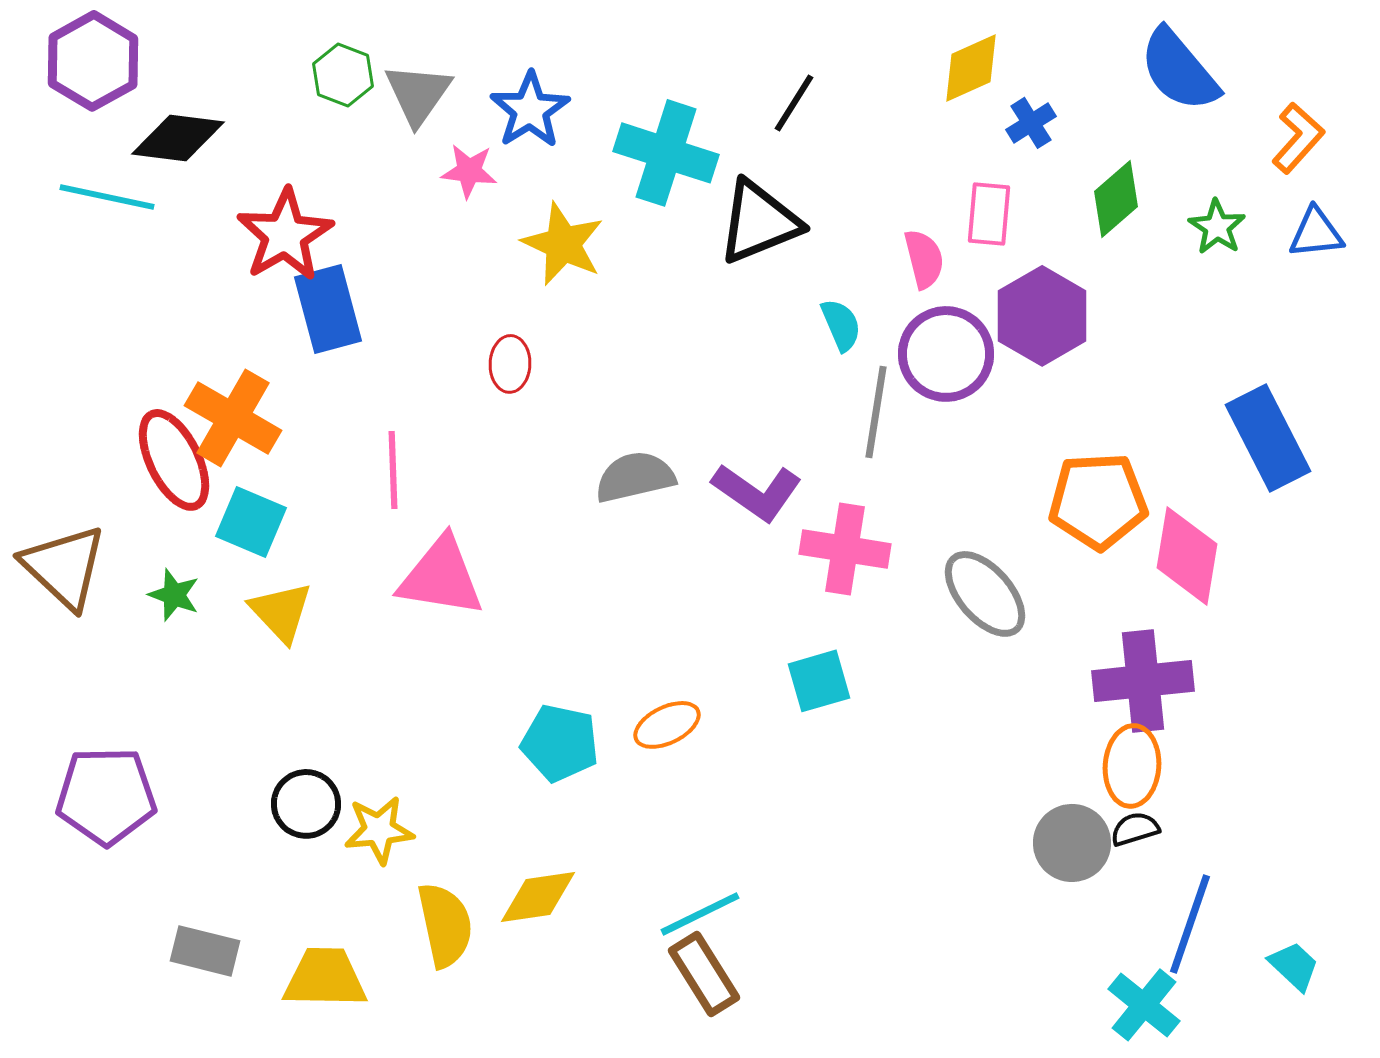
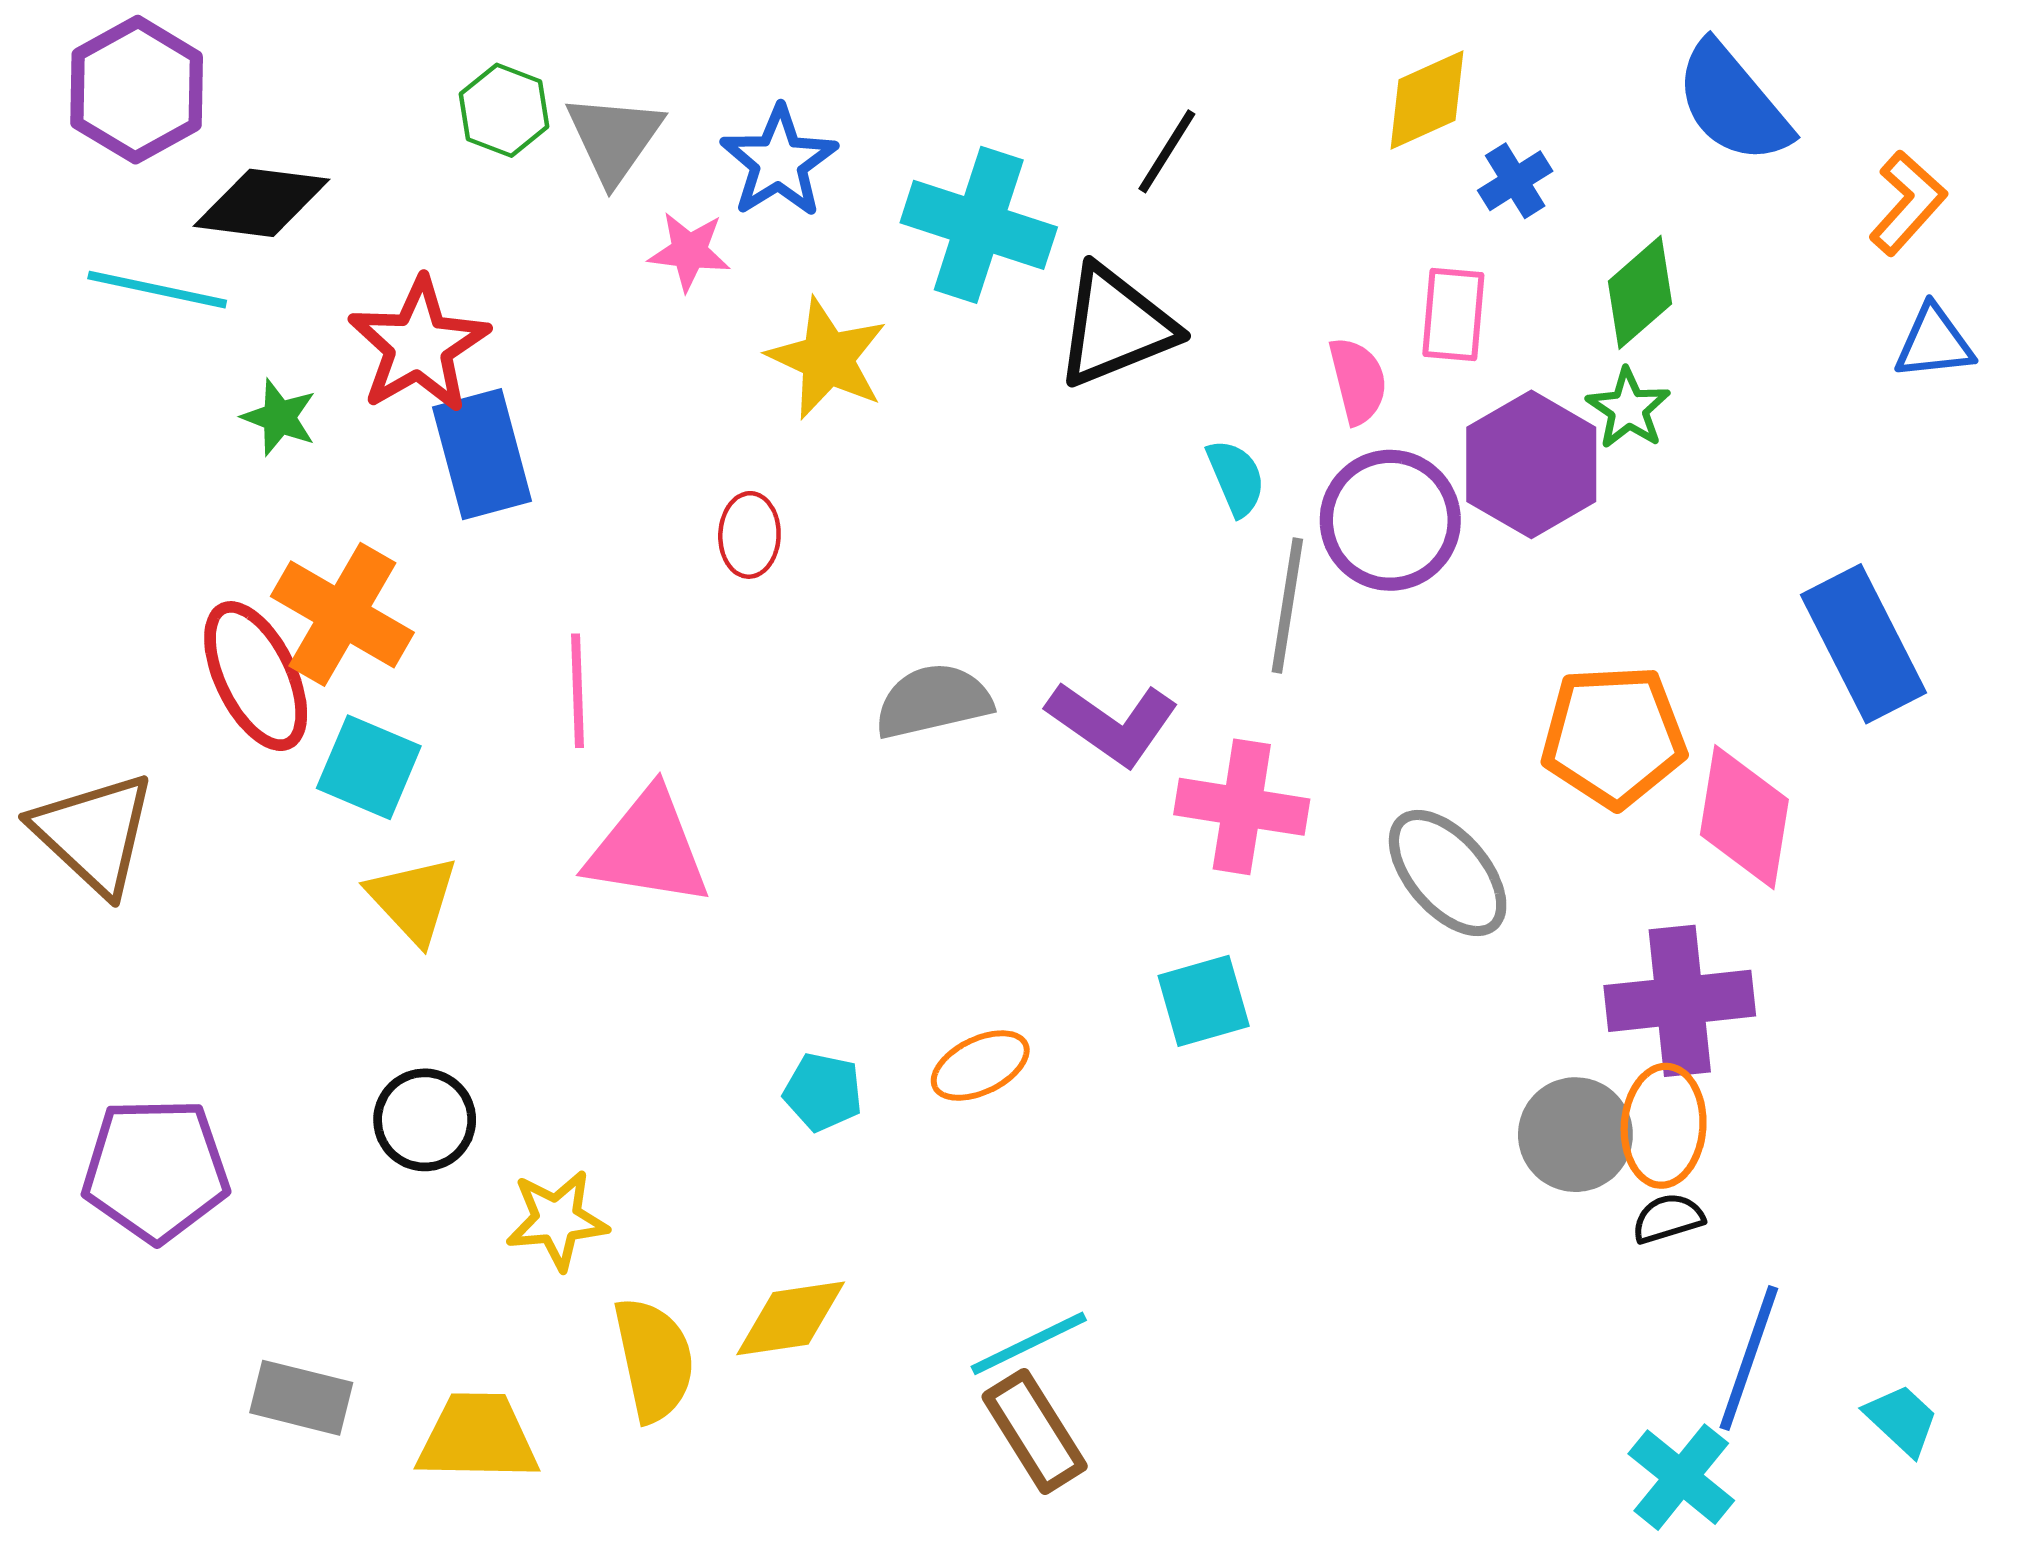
green star: (1217, 227) -> (1628, 409), moved
green star: (174, 595) -> (279, 417), moved
cyan pentagon: (560, 743) -> (823, 1092), size x0.7
black circle: (306, 804) -> (425, 1120), moved
gray circle: (1072, 843) -> (1575, 1135), moved

